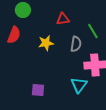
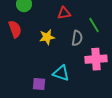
red semicircle: (14, 35) -> (15, 29), turned -42
cyan triangle: (79, 85) -> (61, 73), moved, turned -48

